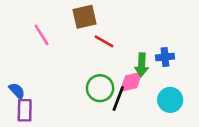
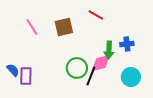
brown square: (84, 17) -> (64, 27), moved
red line: (104, 41) -> (96, 15), moved
purple rectangle: (25, 110) -> (26, 76), moved

